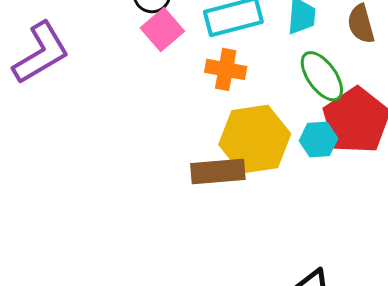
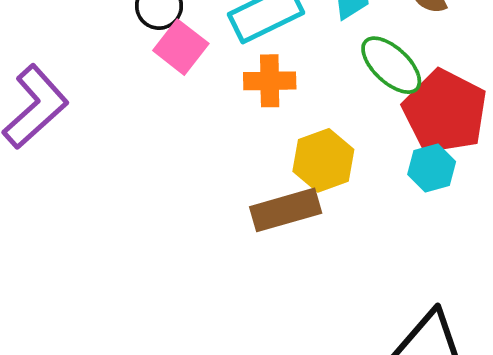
yellow hexagon: (255, 139) -> (323, 160), size x0.7
cyan hexagon: (318, 140) -> (432, 168), moved

